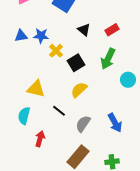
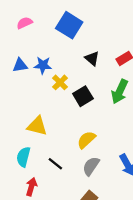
yellow semicircle: (79, 90) -> (86, 140), moved
black line: (59, 111) -> (55, 164), moved
red arrow: (40, 139) -> (31, 187), moved

